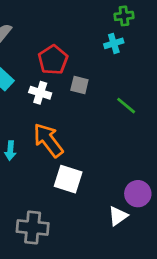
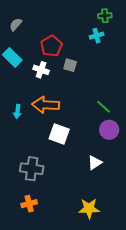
green line: (126, 106) -> (104, 107), moved
orange arrow: (48, 140) -> (46, 105), turned -52
purple circle: (138, 194) -> (109, 130), moved

